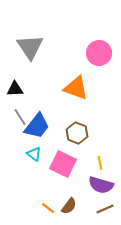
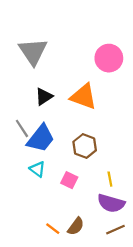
black triangle: (15, 89) -> (44, 97), moved, turned -30
pink square: (63, 164) -> (69, 180), size x0.6

